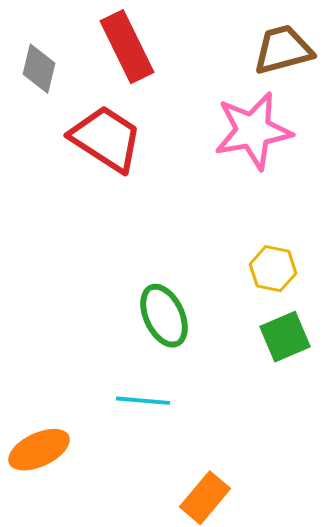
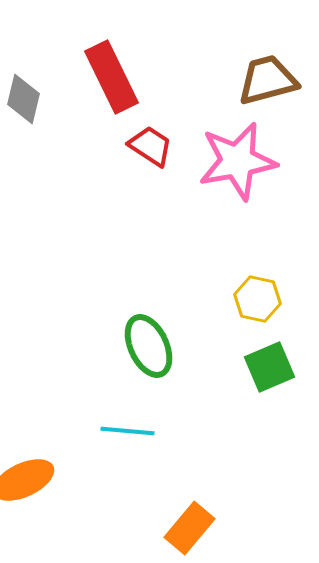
red trapezoid: (106, 139) -> (151, 146), moved, size x0.6

